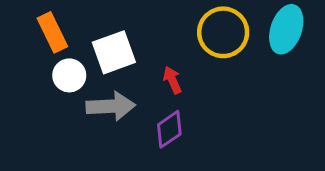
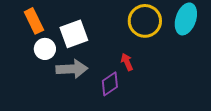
red arrow: (172, 80) -> (127, 62), moved

